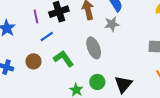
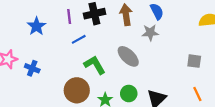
gray ellipse: (94, 48) -> (128, 56), turned -30
brown circle: (33, 61) -> (77, 90), moved, size x1.5

